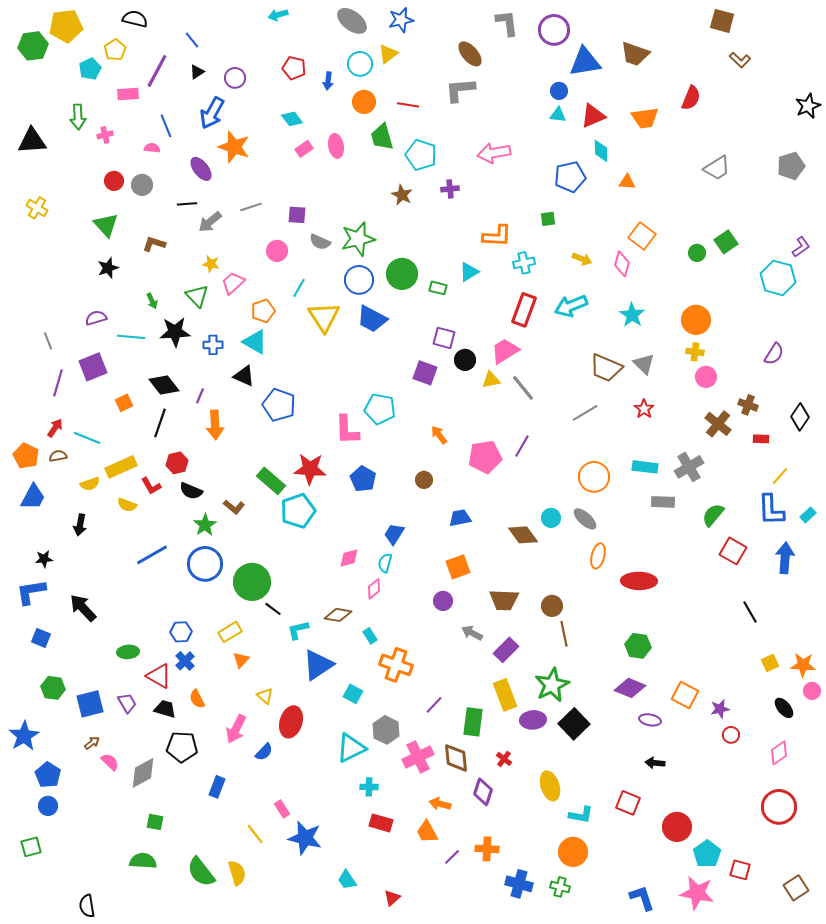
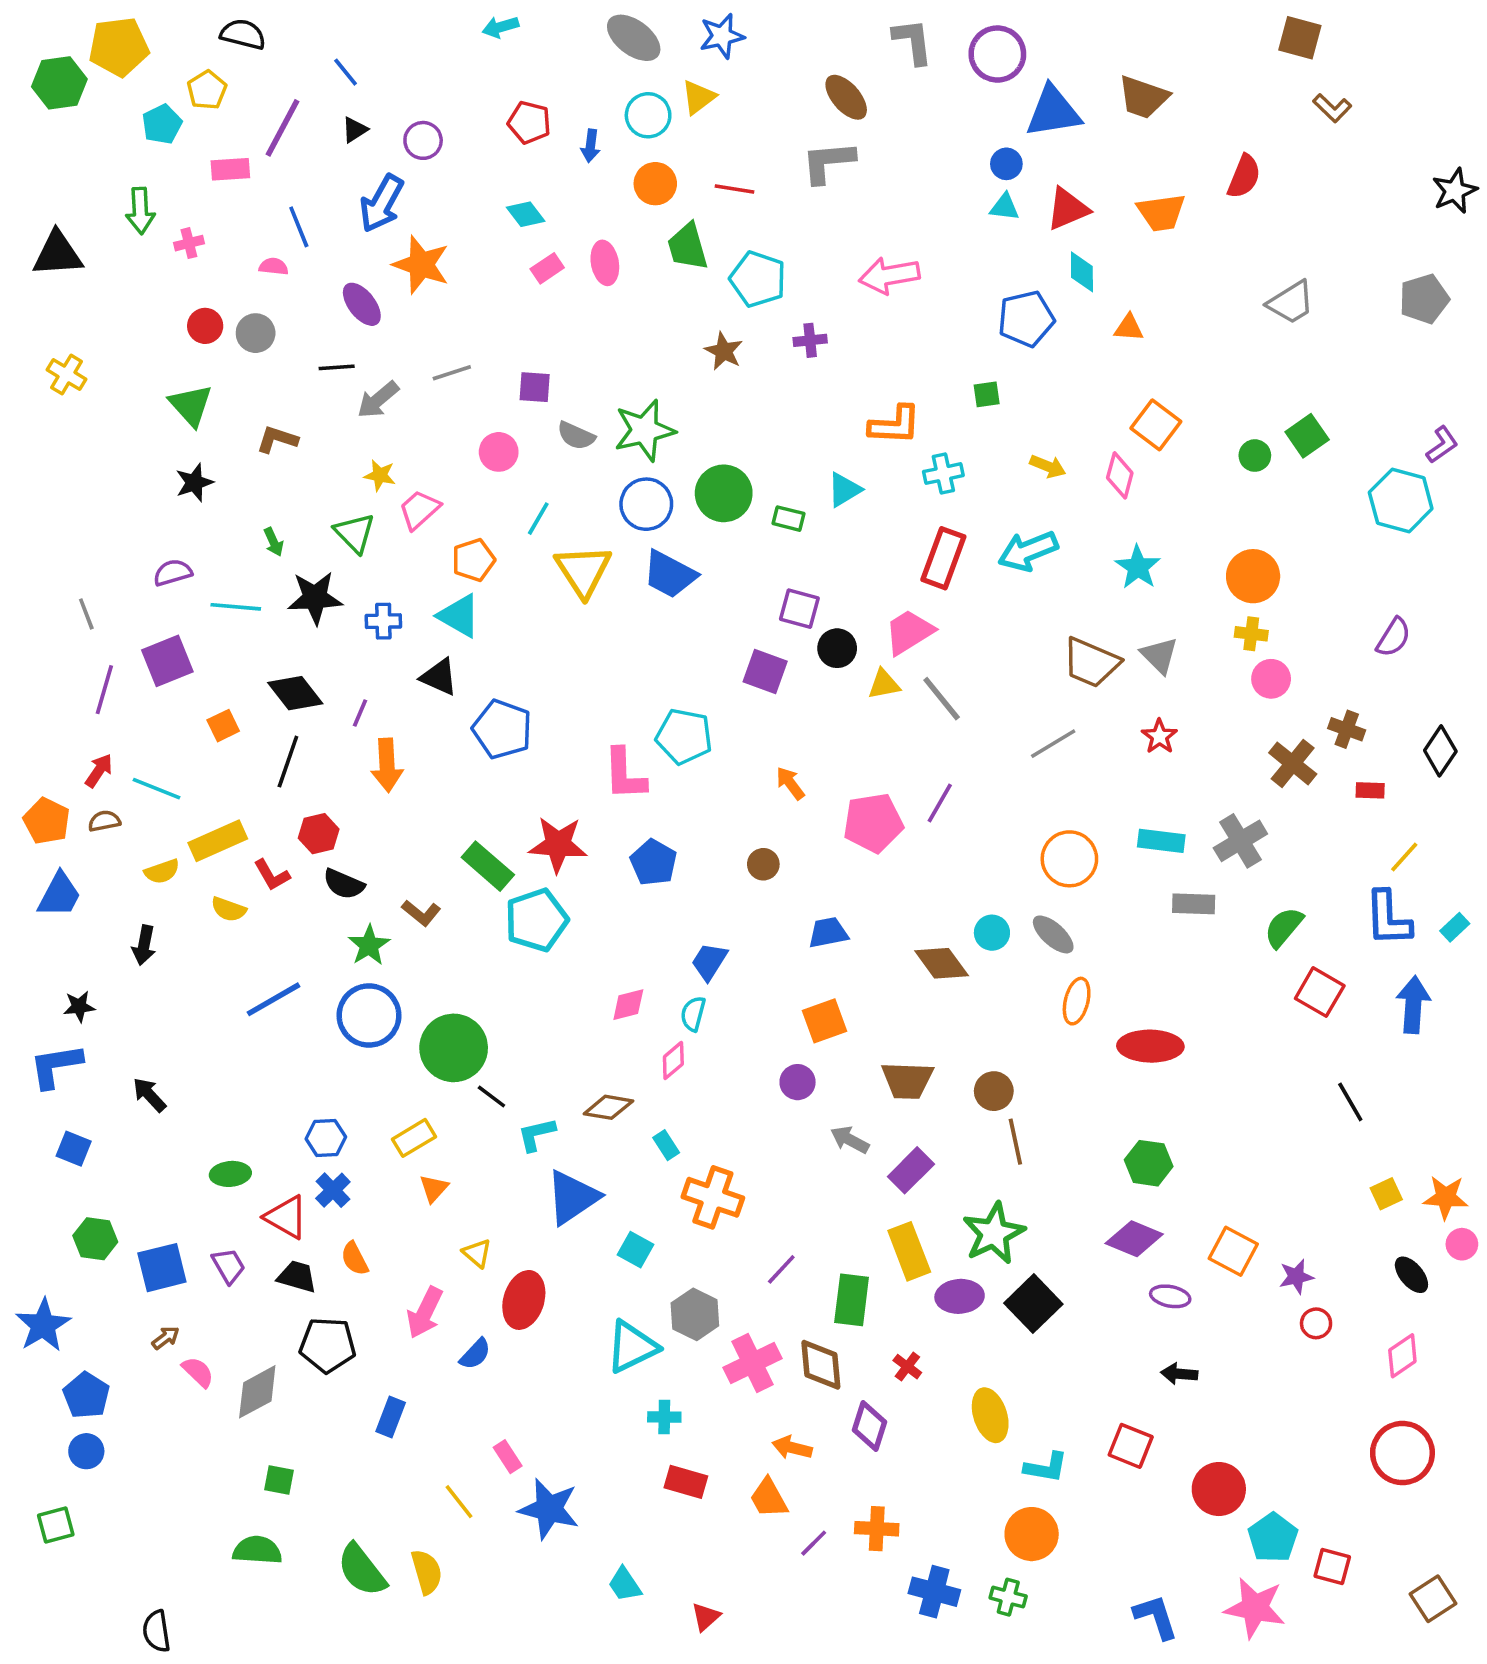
black arrow: (83, 608) -> (149, 1095), size x0.7

